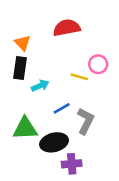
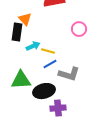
orange triangle: (23, 43) -> (25, 19), moved
yellow line: (79, 77) -> (48, 51), moved
gray L-shape: (86, 121) -> (69, 74), turned 80

